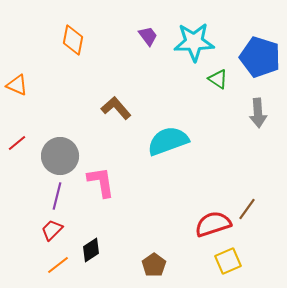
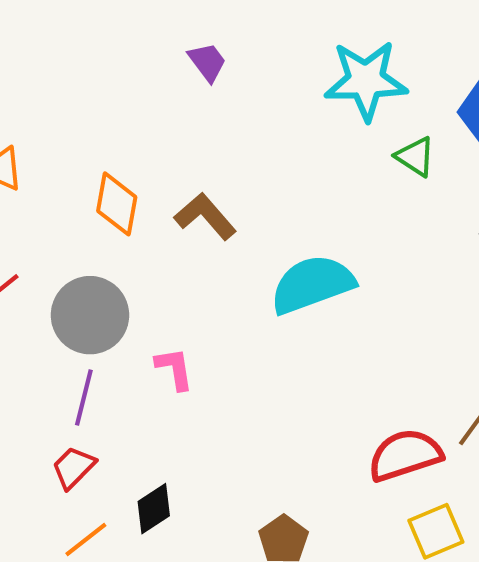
purple trapezoid: (148, 36) -> (207, 62), moved
orange diamond: (73, 40) -> (117, 204), moved
pink L-shape: (101, 182) -> (174, 369), size x0.7

